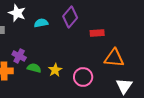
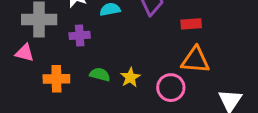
purple cross: (19, 56) -> (80, 35), moved, turned -32
orange triangle: (114, 58) -> (195, 60), moved

